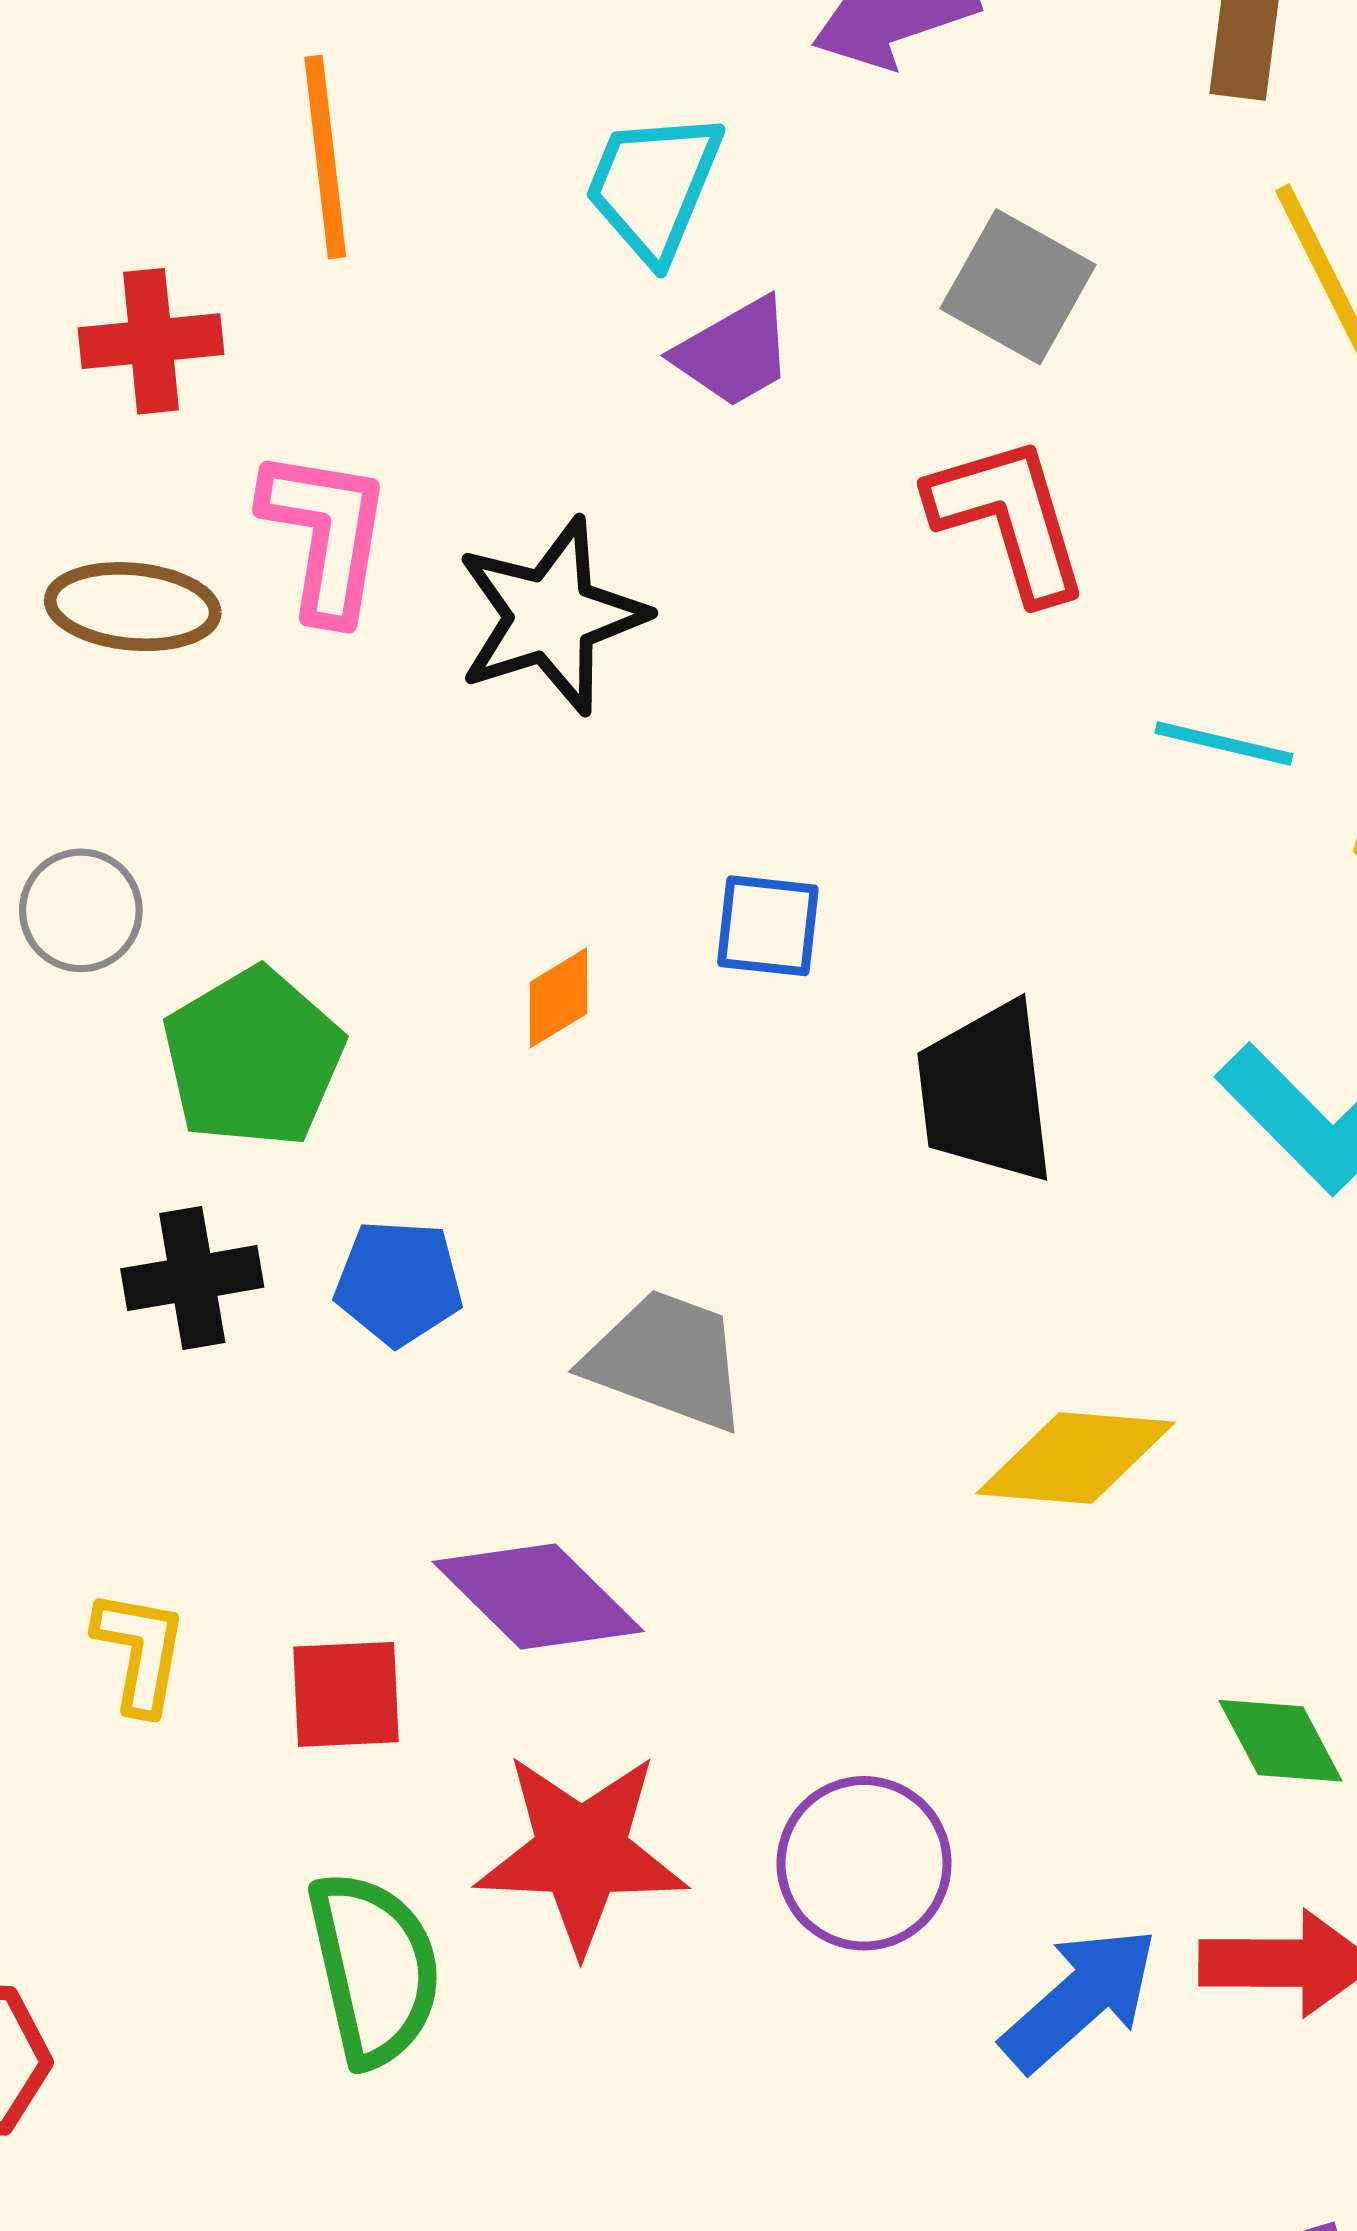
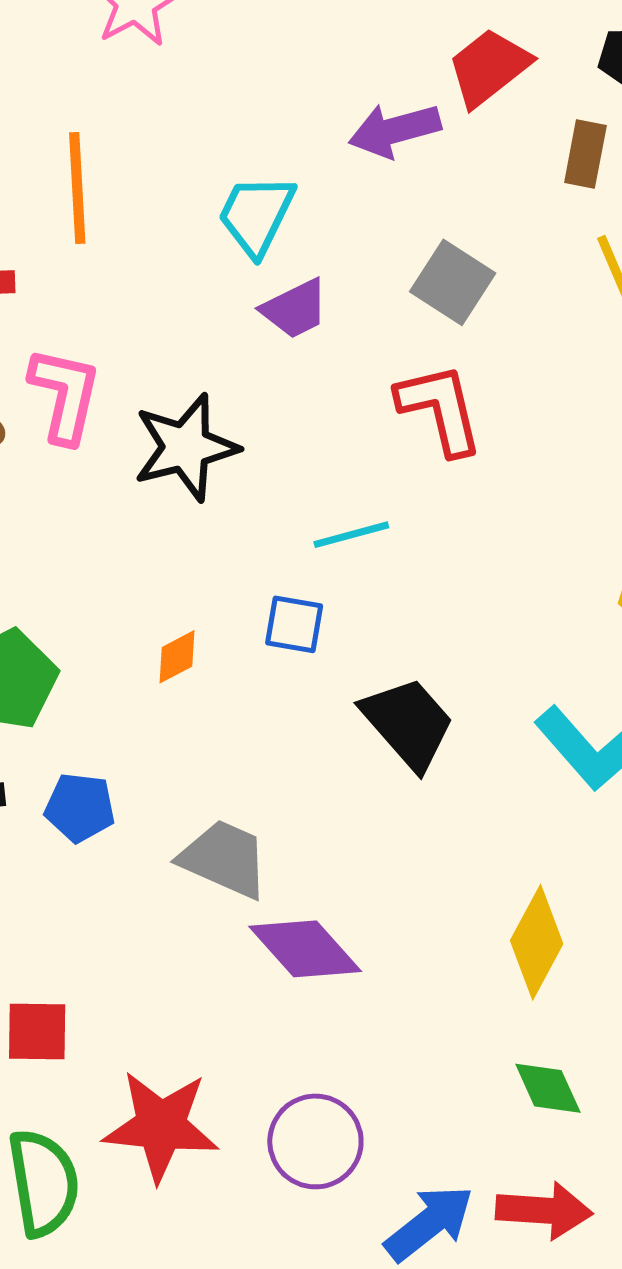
cyan line: (1224, 744) -> (351, 535), moved, turned -32
black trapezoid: (986, 1093) -> (408, 723), turned 142
yellow diamond: (1075, 1458) -> (537, 942), moved, turned -70
purple diamond: (538, 1597) -> (305, 949), moved

